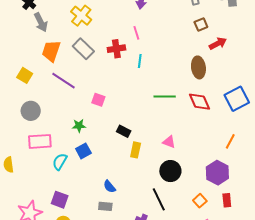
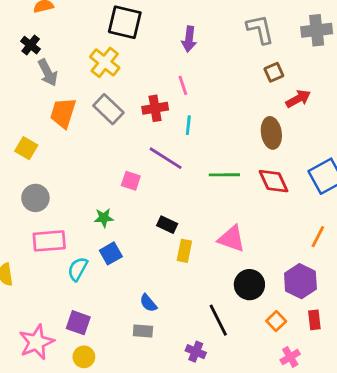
purple line: (63, 81) -> (166, 158), moved
pink triangle: (169, 142) -> (232, 239), size x1.5
black circle: (170, 171) -> (249, 285), moved

